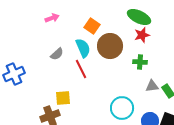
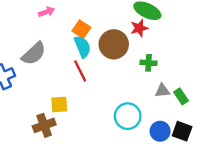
orange square: (92, 26) -> (81, 29), moved
red star: (142, 35) -> (139, 28), moved
gray semicircle: (57, 54) -> (34, 54), moved, size x1.6

